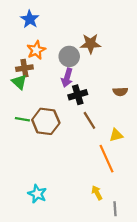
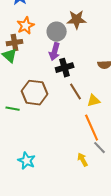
green line: (22, 119) -> (13, 109), moved
yellow triangle: (116, 135) -> (94, 101), moved
gray line: (115, 209) -> (100, 148), moved, turned -40

